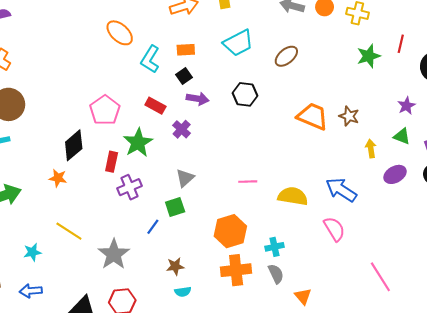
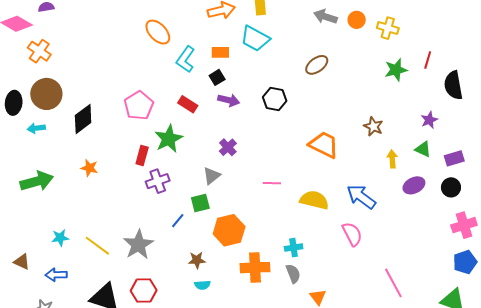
cyan trapezoid: (238, 43) -> (255, 38), moved, turned 52
orange trapezoid: (313, 116) -> (324, 145), moved
purple cross: (182, 129) -> (228, 147), moved
black diamond: (74, 145) -> (83, 119), moved
yellow line: (69, 231) -> (97, 246), moved
orange hexagon: (230, 231) -> (229, 230), moved

